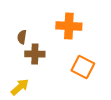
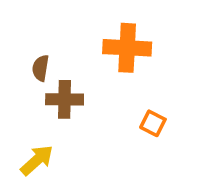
orange square: (83, 67) -> (153, 123), size x0.6

